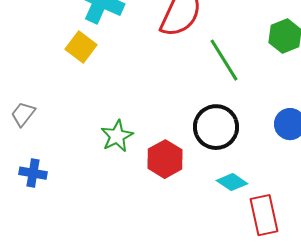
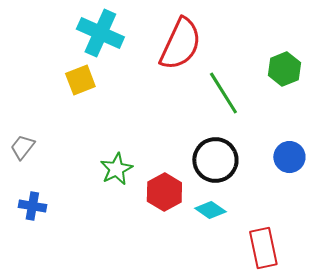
yellow square: (81, 47) -> (80, 80), turned 32
cyan diamond: (232, 182) -> (210, 210), moved

